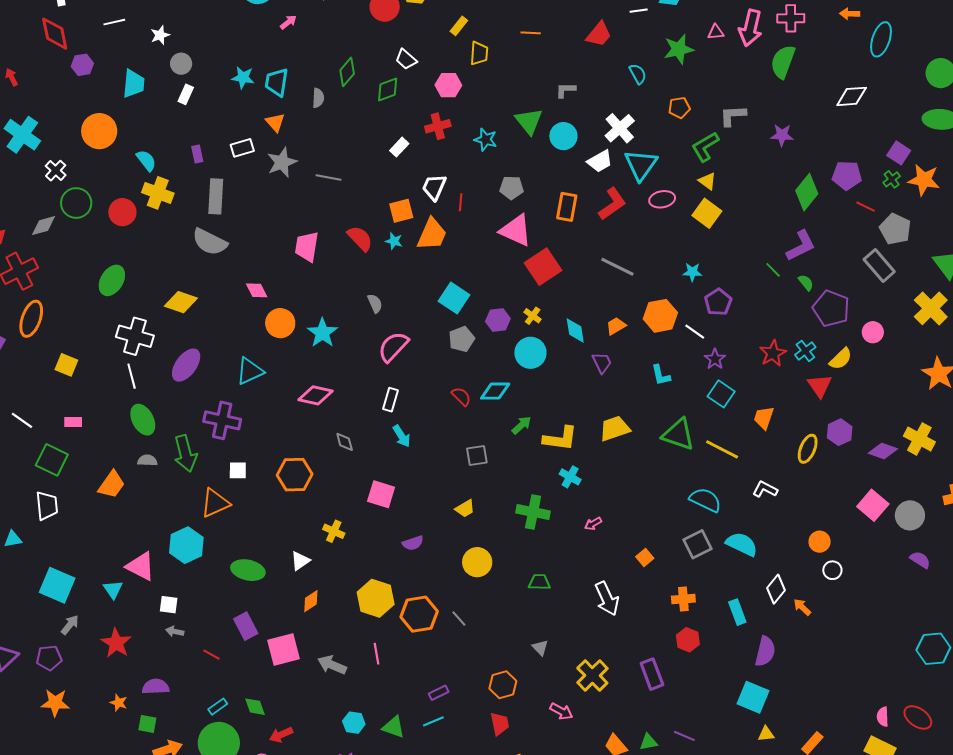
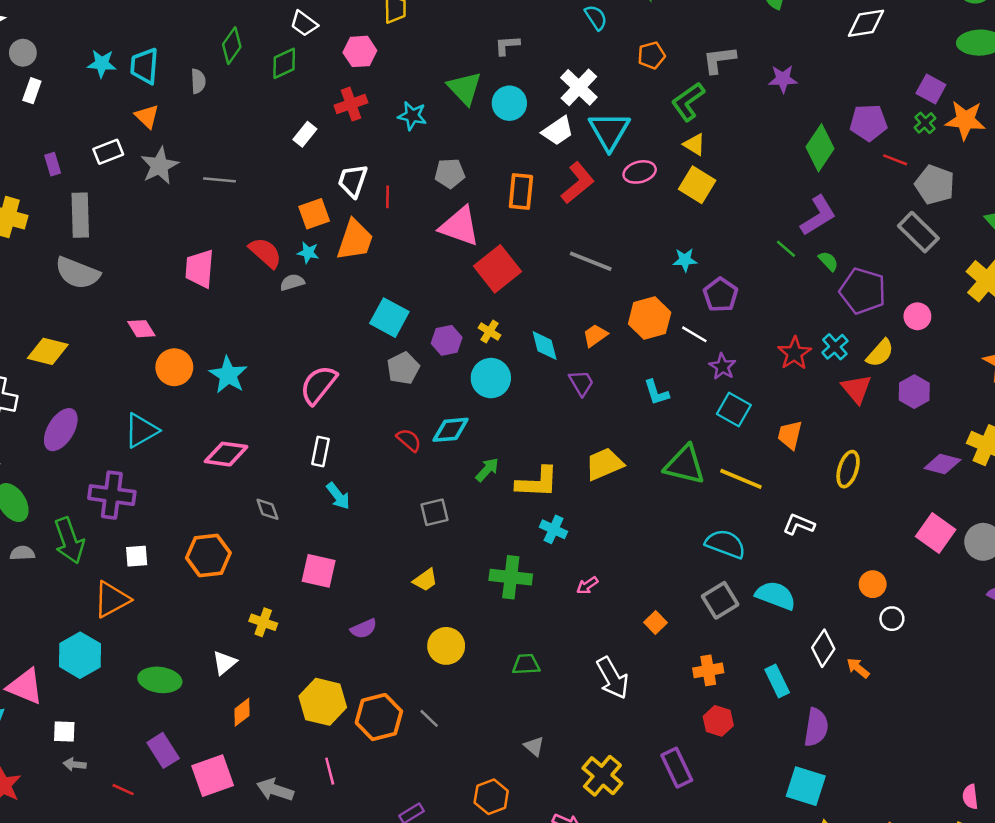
gray semicircle: (375, 303) -> (292, 282), moved, turned -78
purple hexagon: (840, 432) -> (914, 392), moved

